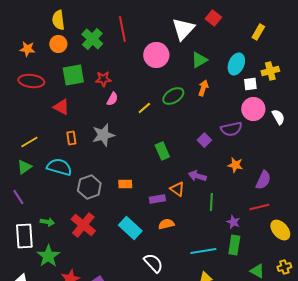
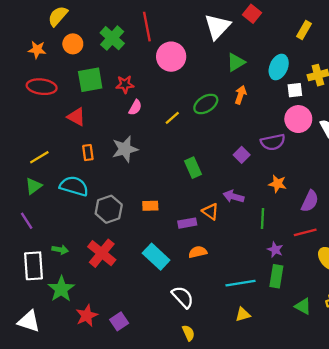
yellow semicircle: (58, 20) -> (58, 16), moved, turned 48
pink circle: (156, 55) -> (171, 57), moved
green line: (211, 202) -> (262, 218), moved

